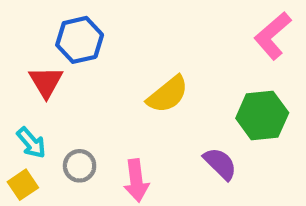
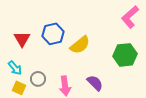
blue hexagon: (80, 40) -> (53, 34), moved
purple semicircle: (220, 164) -> (95, 83), moved
yellow square: (23, 185) -> (19, 88), moved, turned -32

